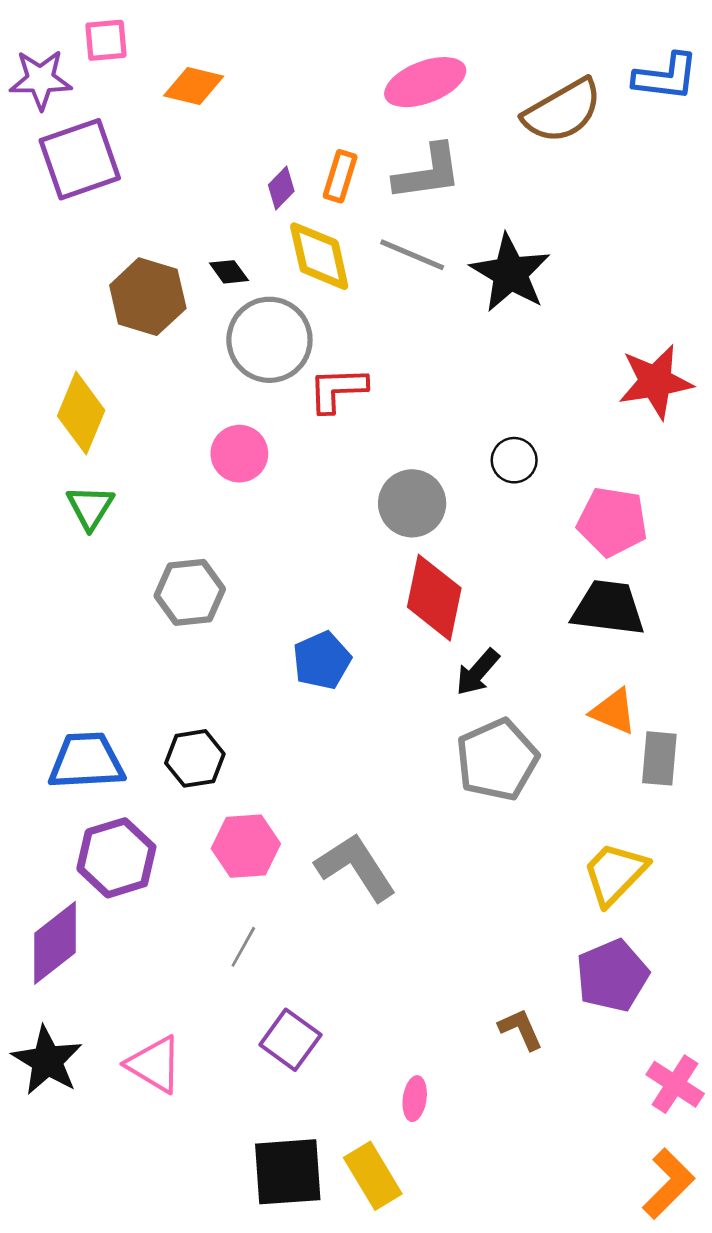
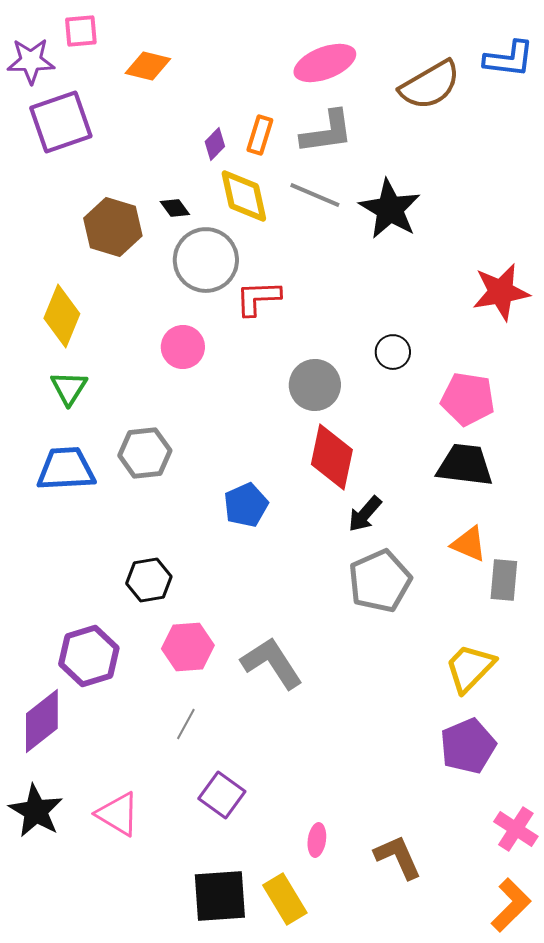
blue trapezoid: (86, 761) -> (66, 469), moved
brown L-shape: (521, 1029) -> (398, 857), moved, size x1.4

